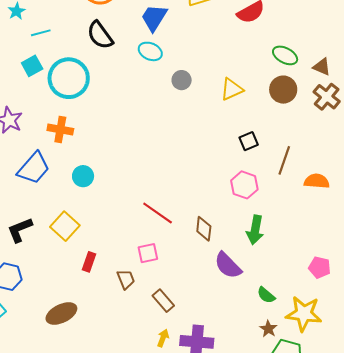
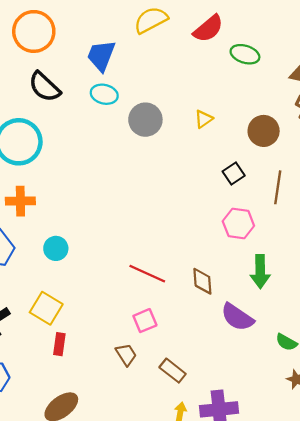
green ellipse: (285, 55) -> (245, 54), moved
gray circle: (182, 80) -> (145, 120), size x1.5
yellow triangle: (232, 89) -> (204, 119), size x0.7
brown circle: (283, 90) -> (264, 131), moved
red rectangle: (89, 262) -> (59, 344), moved

